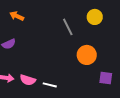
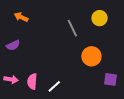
pink semicircle: (28, 80) -> (32, 81), turned 77
white line: (50, 85) -> (54, 86), turned -56

